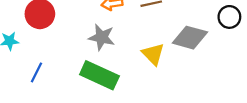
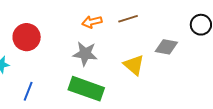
gray diamond: (190, 38) -> (166, 47), size x0.7

